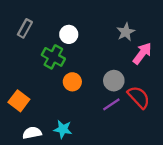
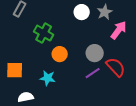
white circle: (69, 34) -> (82, 12), moved
orange square: (19, 101) -> (15, 70), turned -36
cyan star: (63, 129) -> (48, 78), moved

